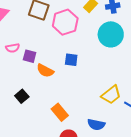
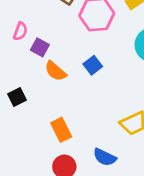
pink semicircle: (13, 48) -> (20, 31), turned -72
blue square: (71, 60) -> (93, 65), turned 32

